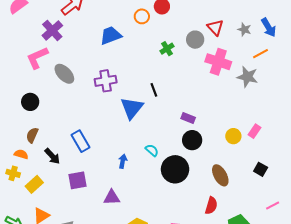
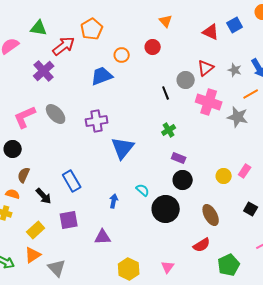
orange circle: (142, 16) -> (122, 55), moved
red triangle: (215, 27) -> (206, 68), turned 36
green cross: (167, 49) -> (169, 130), moved
pink L-shape: (37, 58) -> (25, 117), moved
black line: (154, 90) -> (166, 93), moved
black circle: (30, 102) -> (13, 149), moved
yellow rectangle: (34, 184) -> (36, 230), moved
red semicircle: (211, 206) -> (202, 245), turned 42

